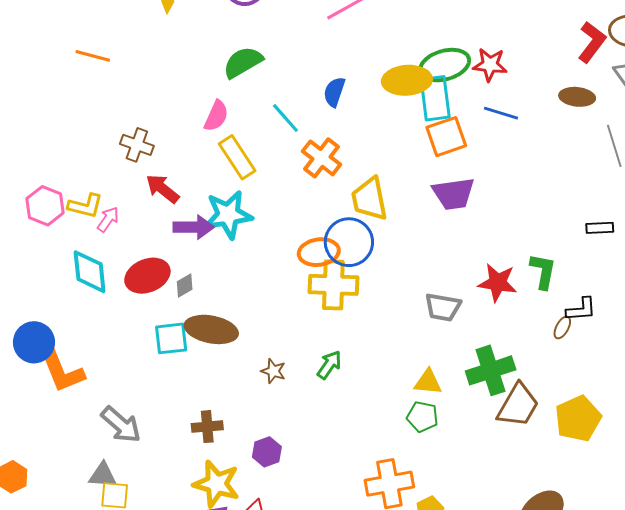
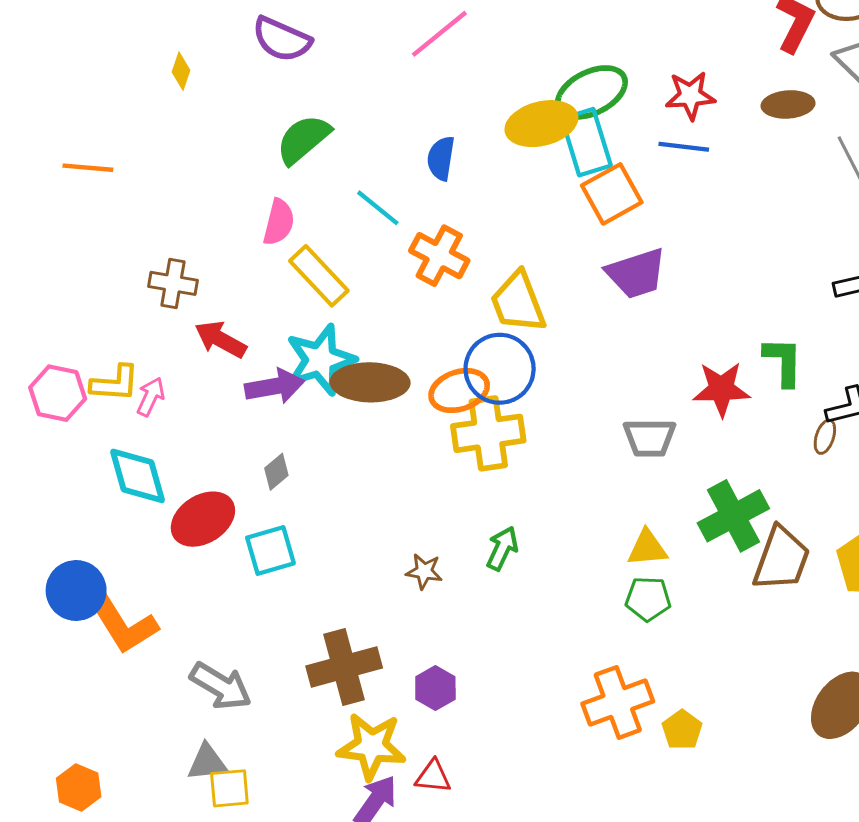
red star: (490, 65) -> (690, 96), moved
red ellipse: (147, 276) -> (203, 519), moved
brown ellipse: (211, 329) -> (370, 382), moved
brown cross: (207, 427) -> (344, 667), size x1.6

